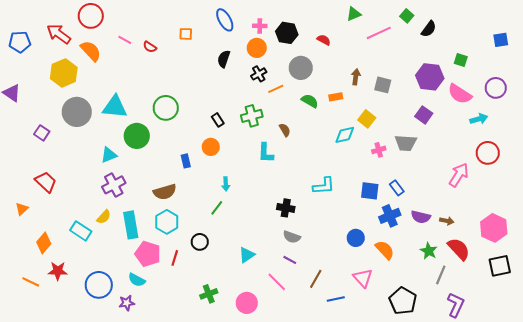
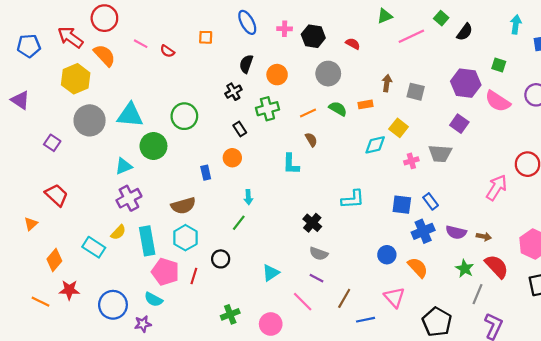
orange circle: (257, 48) -> (277, 75), moved
black cross: (259, 74) -> (233, 92), moved
orange line: (276, 89) -> (308, 113), moved
green cross: (252, 116) -> (267, 109), moved
cyan arrow: (479, 119) -> (516, 25), moved, turned -66
black cross: (286, 208) -> (312, 223), turned 30

